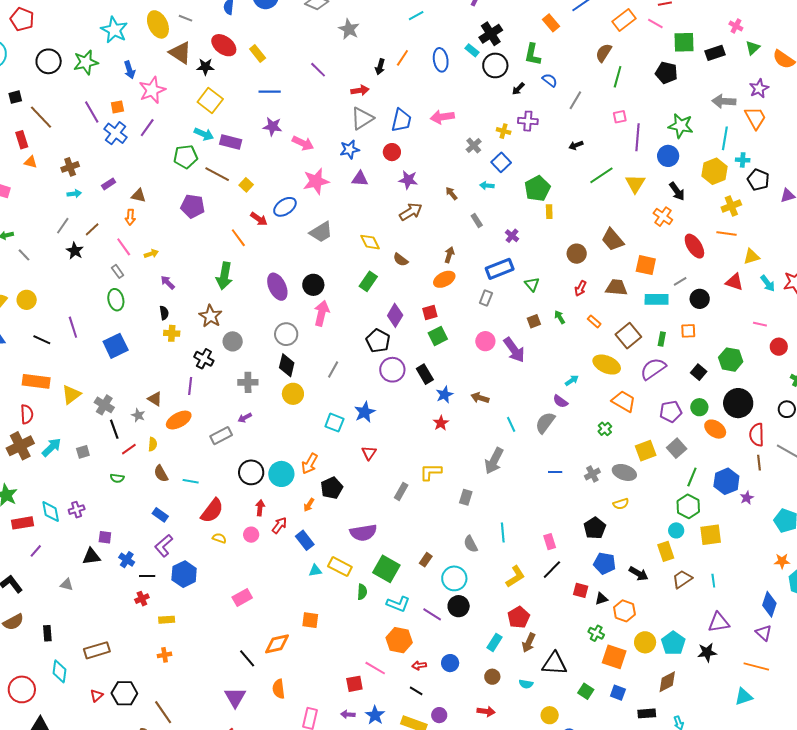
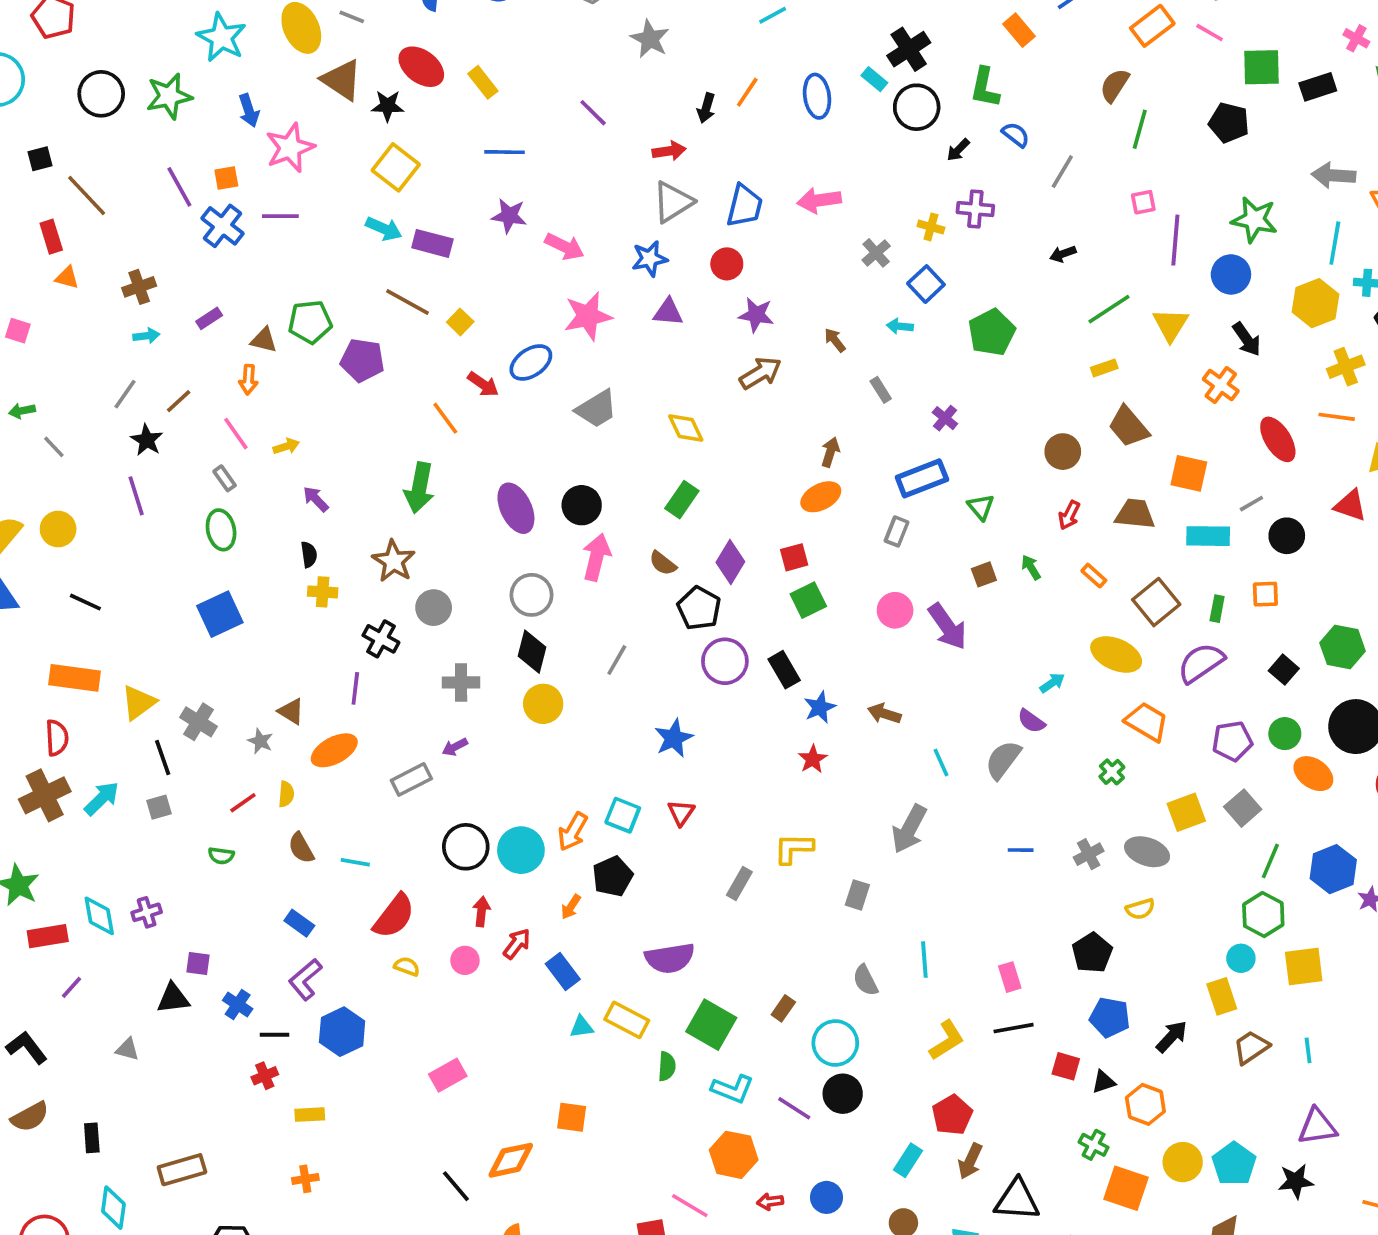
purple line: (147, 128) -> (280, 216), turned 54
green pentagon: (186, 157) -> (310, 322), moved
yellow rectangle: (549, 212) -> (1104, 368), moved, turned 72
brown semicircle: (401, 260) -> (663, 563), moved
purple line: (73, 327) -> (136, 496), moved
cyan square: (334, 423) -> (623, 815), moved
black line: (114, 429) -> (163, 757), moved
black line: (552, 570) -> (1014, 1028), turned 35
black arrow: (639, 574) -> (1172, 1037), turned -78

